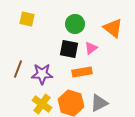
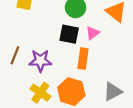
orange rectangle: (82, 72) -> (83, 59), turned -72
gray triangle: (99, 103) -> (113, 92), moved

